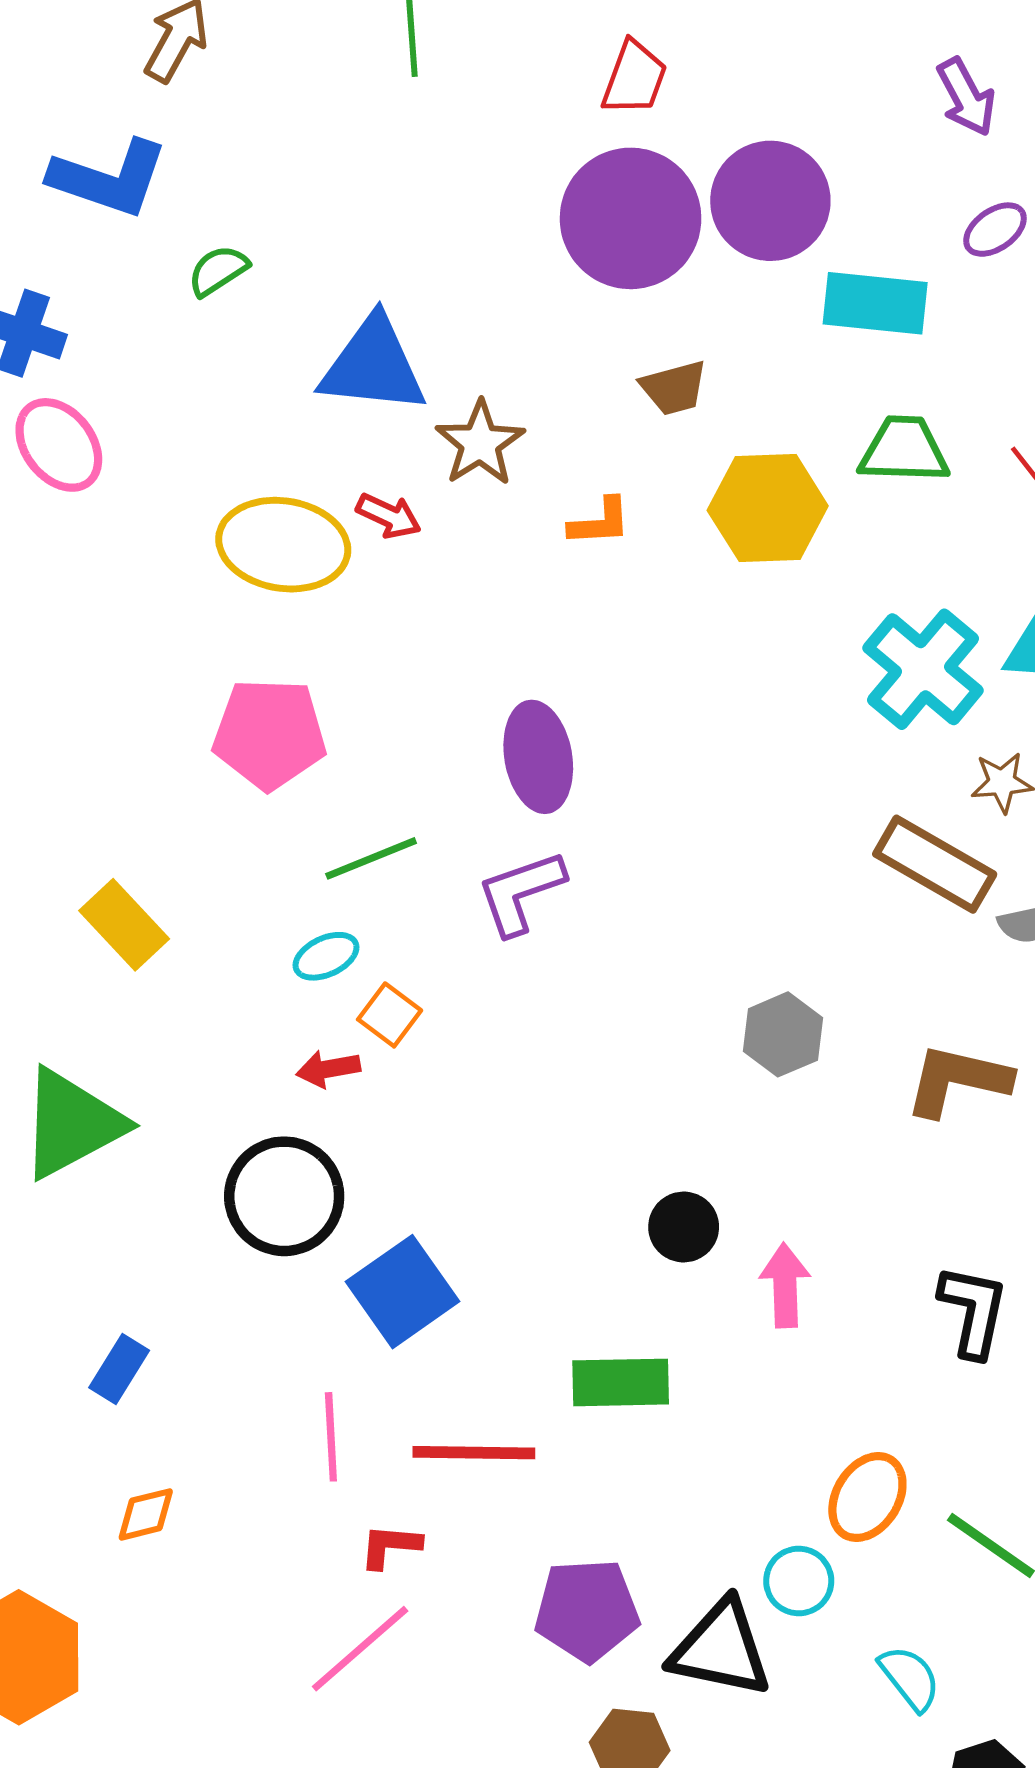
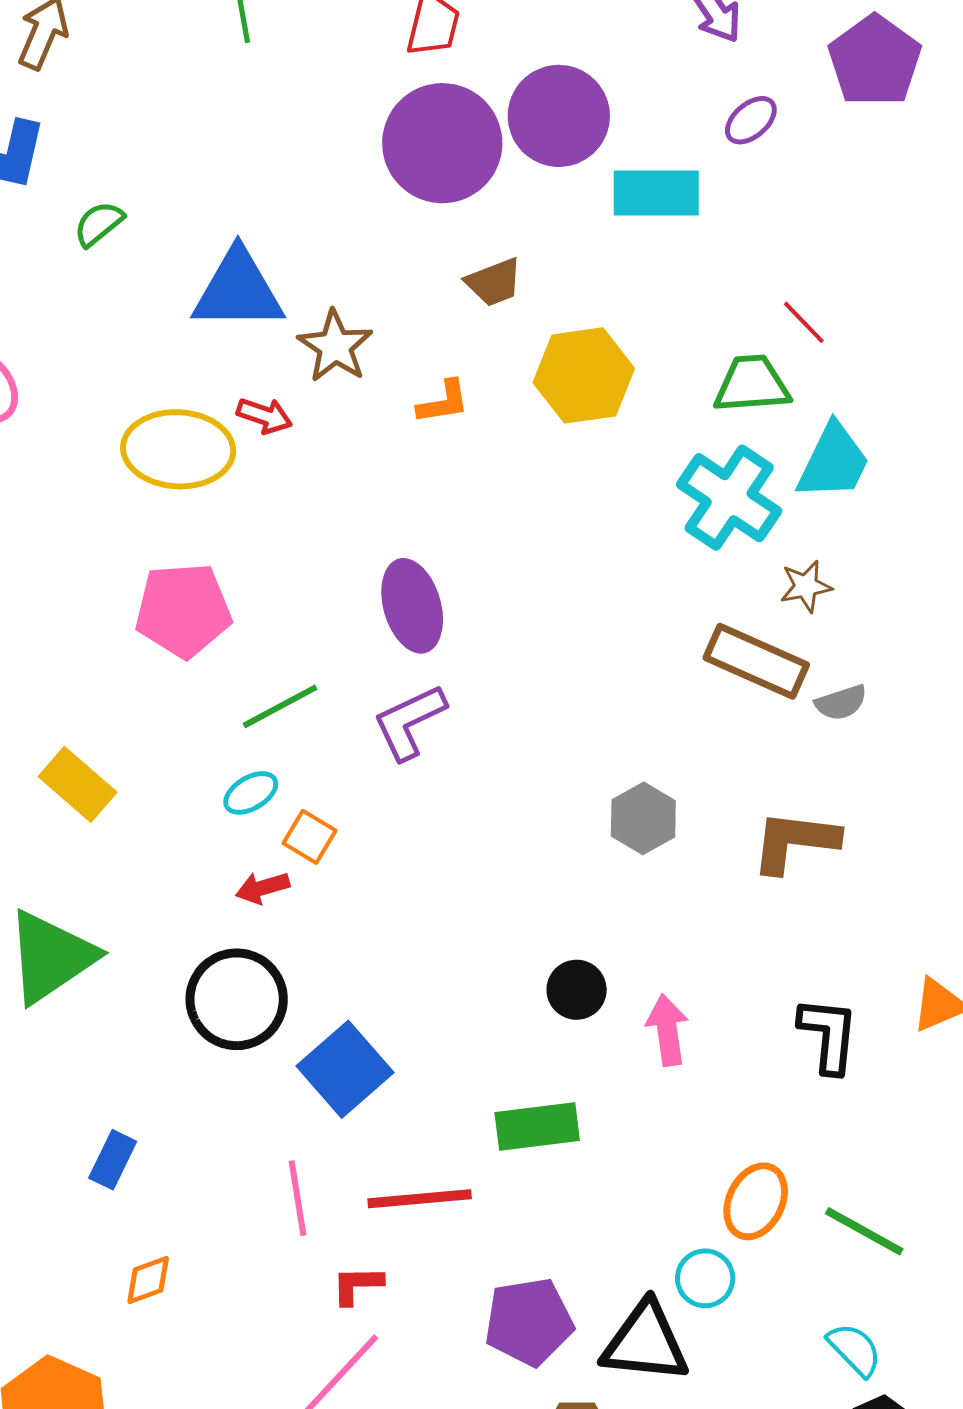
green trapezoid: (904, 450) -> (752, 384), moved
cyan semicircle: (910, 1678) -> (855, 1349), moved

